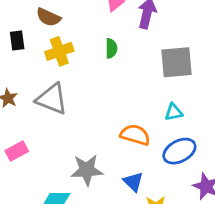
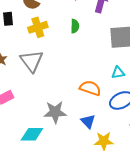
gray triangle: (52, 99) -> (32, 61), turned 30

